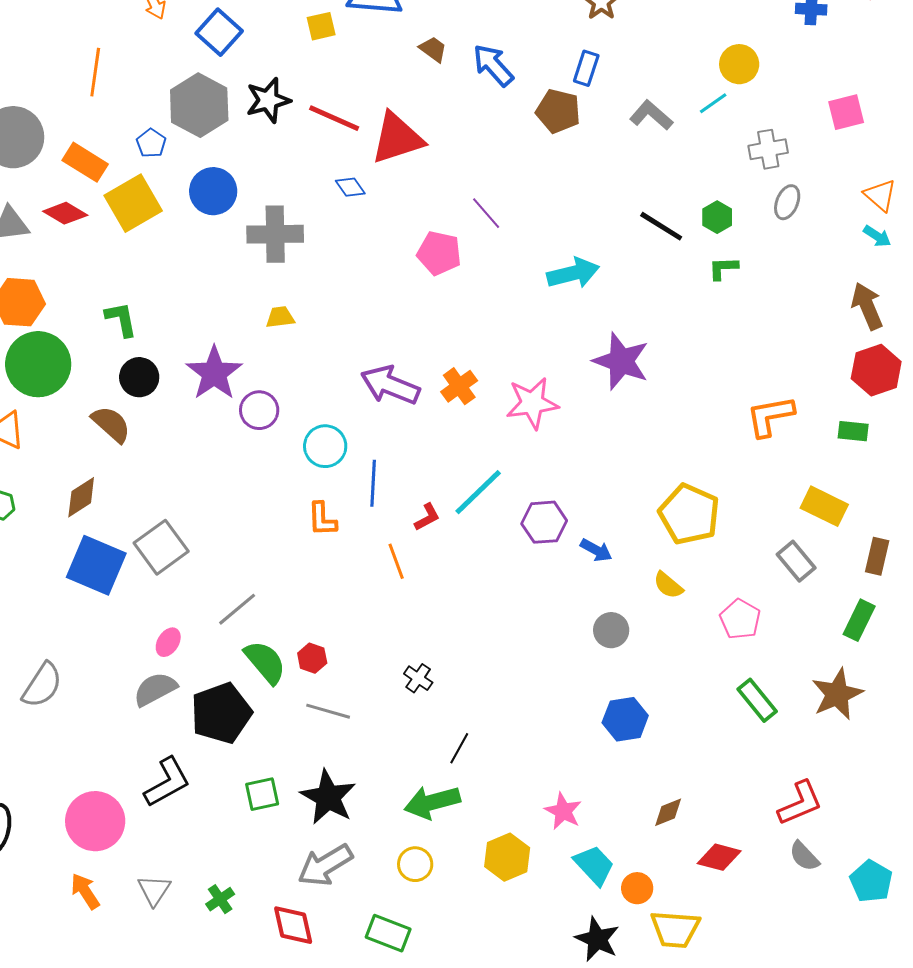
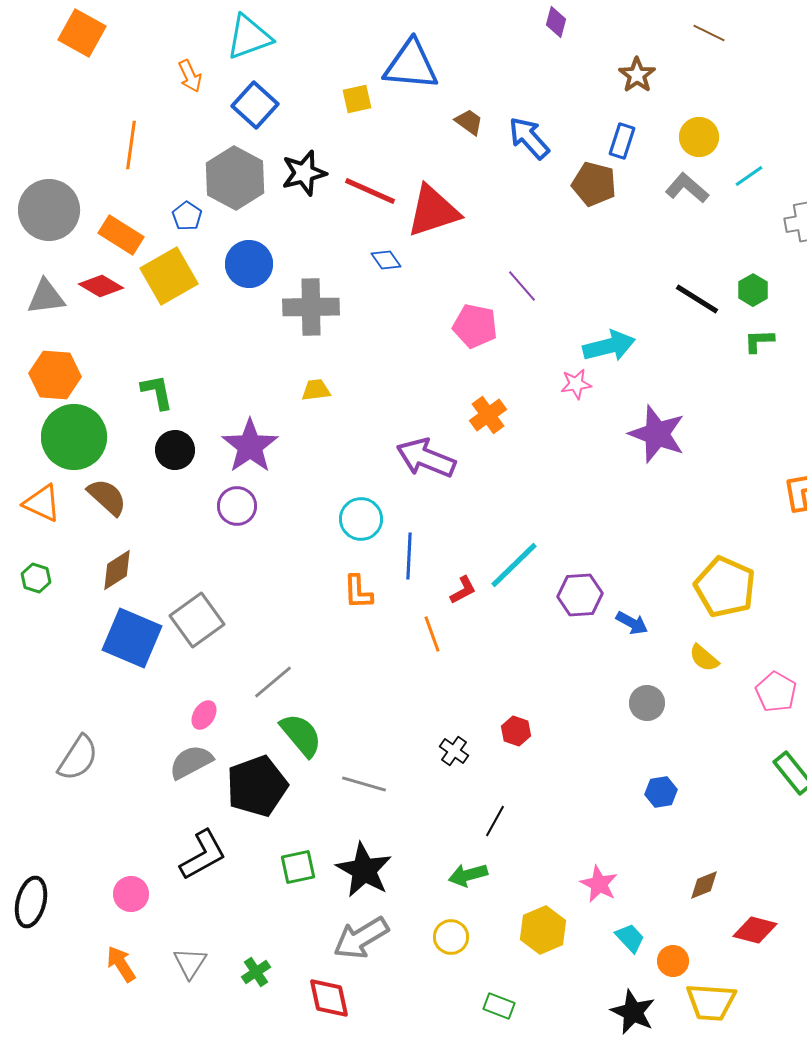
yellow circle: (739, 64) -> (699, 137), moved
orange cross: (459, 386) -> (488, 415), moved
pink star: (532, 403) -> (576, 384), moved, size x0.6
purple circle: (259, 410) -> (237, 506), moved
brown semicircle: (111, 424) -> (107, 497), moved
red hexagon: (312, 658) -> (516, 731), moved
blue hexagon: (625, 719) -> (661, 792), size x0.7
green arrow: (432, 802) -> (468, 875), size x0.7
pink circle: (95, 821) -> (131, 894), size x0.6
cyan trapezoid: (594, 865) -> (630, 938), size x0.7
green rectangle: (388, 933) -> (499, 1006), moved, size x0.7

